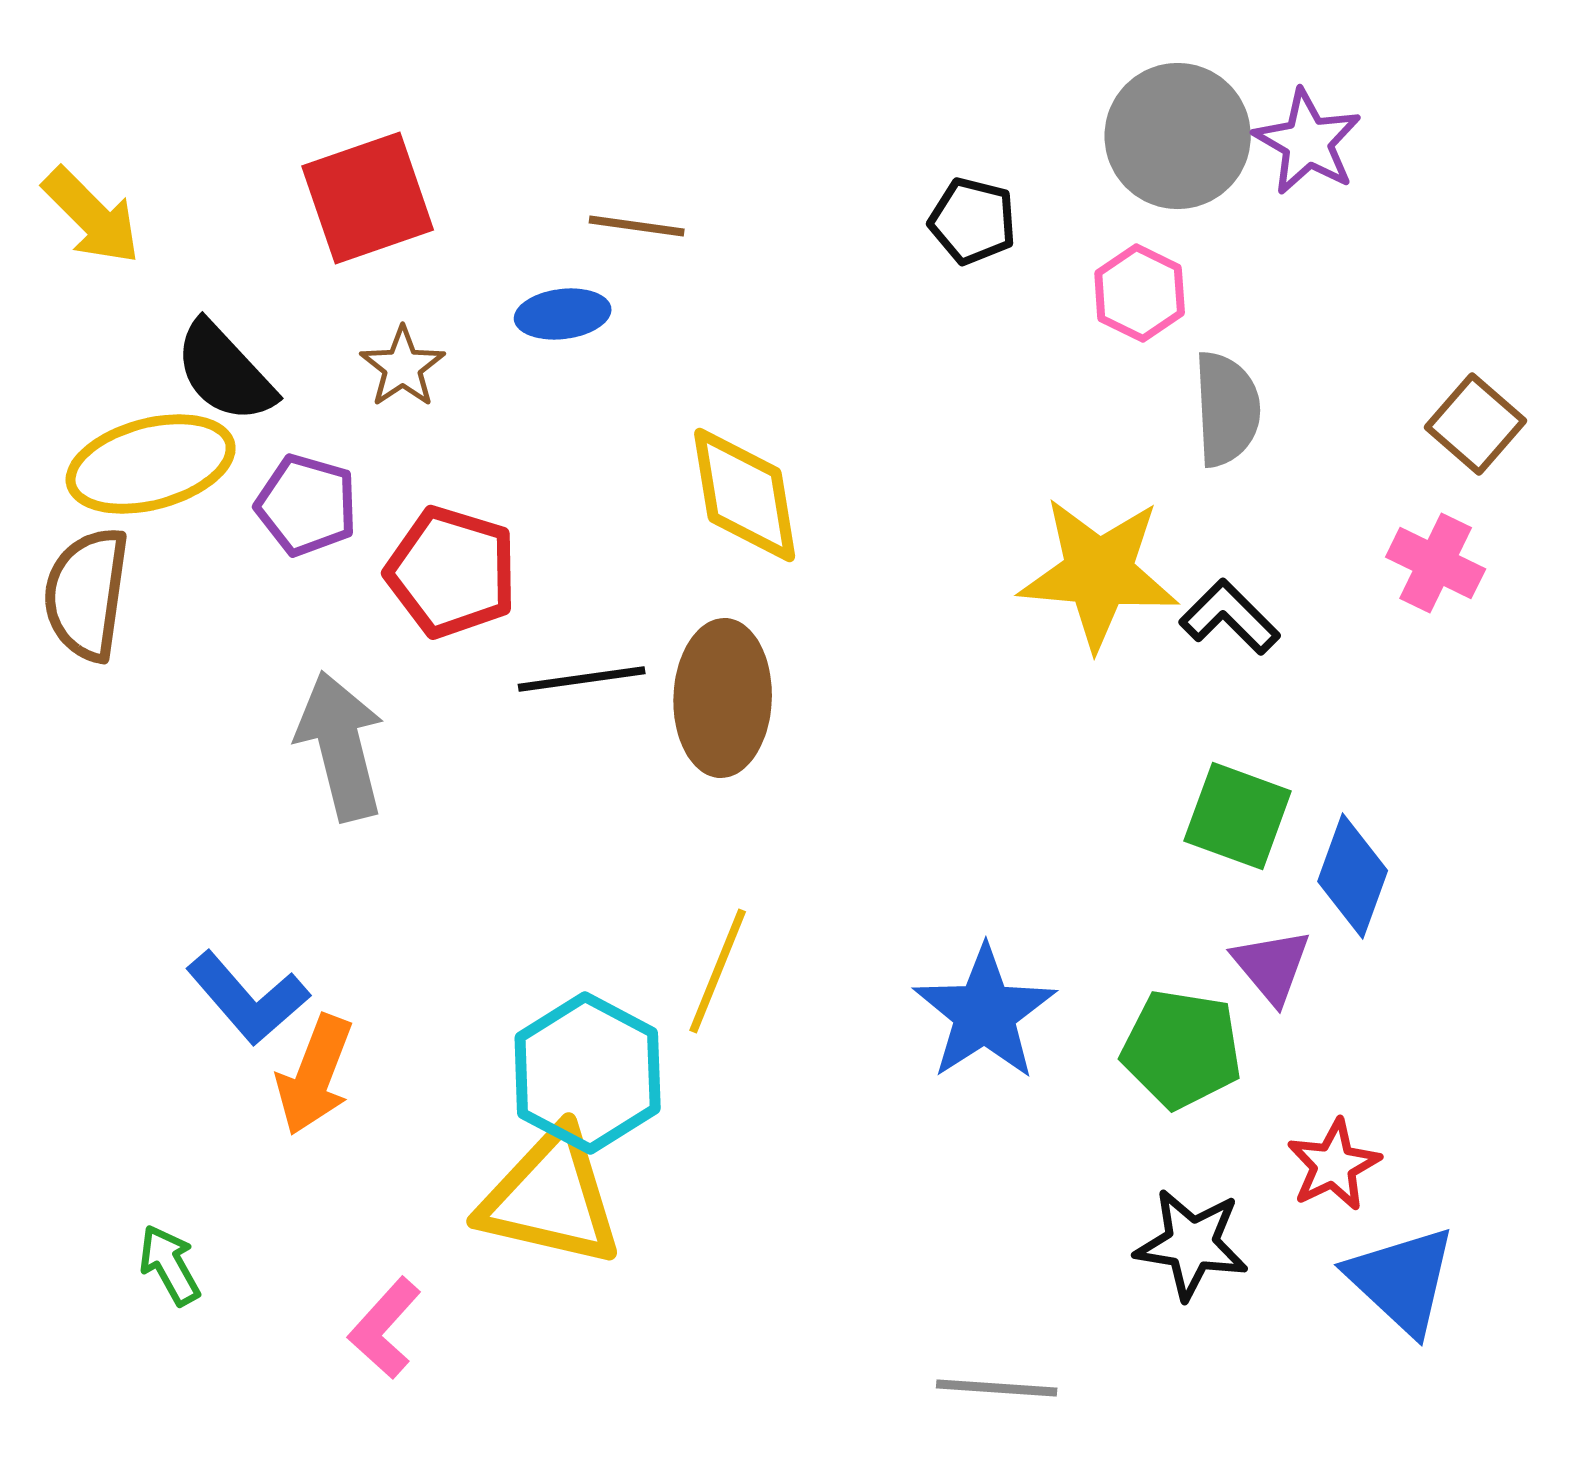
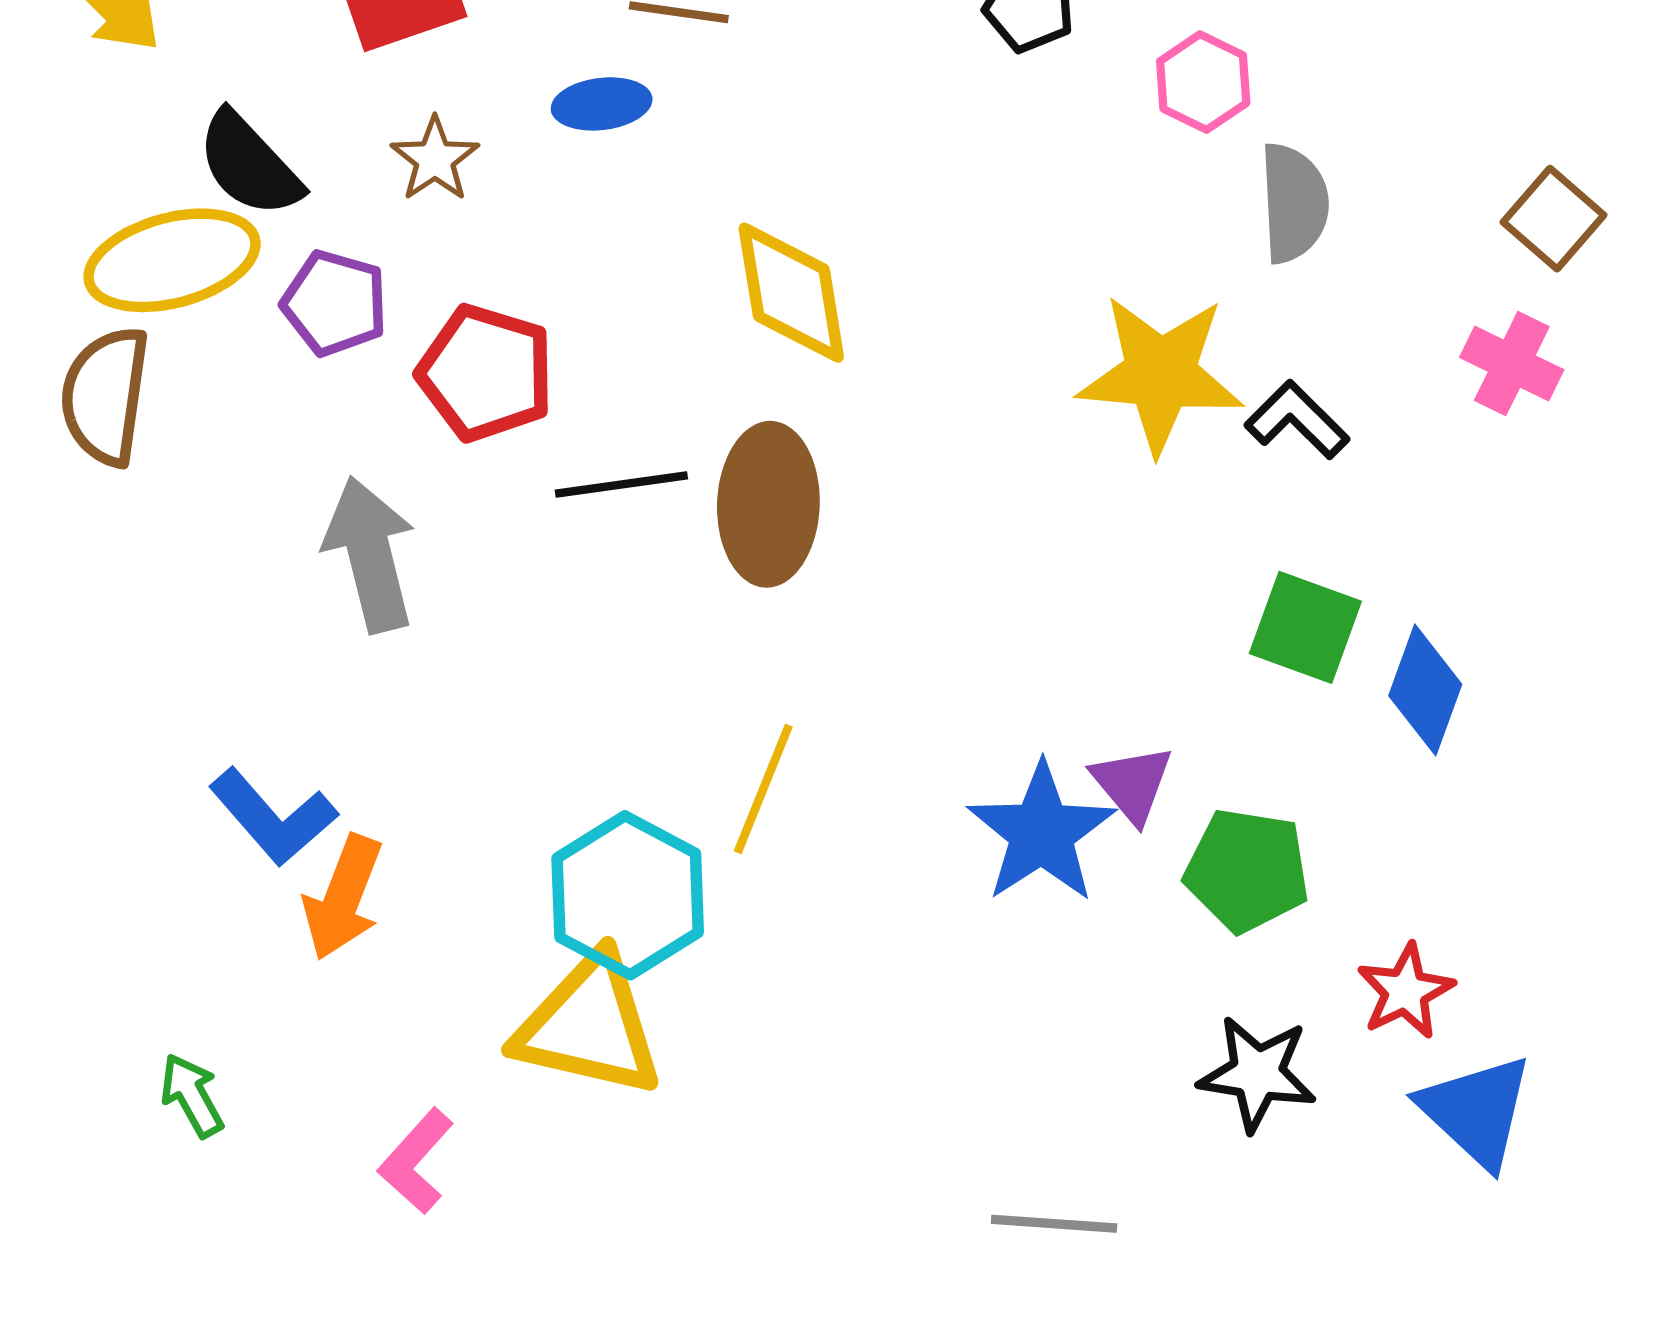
purple triangle: (1272, 966) -> (1132, 784), moved

